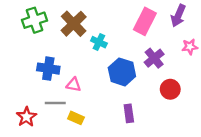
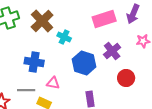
pink rectangle: (145, 21) -> (104, 19), turned 45
blue cross: (48, 69) -> (34, 62), moved
pink triangle: (74, 85) -> (53, 83), moved

